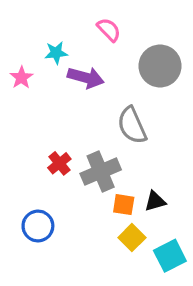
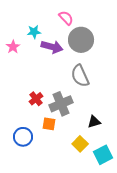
gray circle: (160, 66) -> (81, 40), moved
orange square: (124, 205) -> (49, 124), moved

